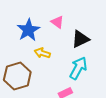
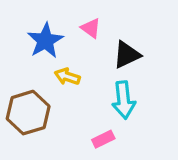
cyan arrow: (78, 68) -> (124, 100), turned 145

